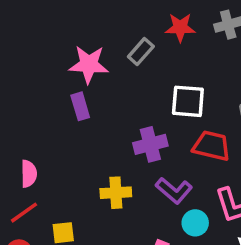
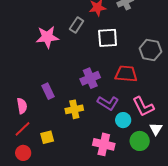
white square: (188, 101) -> (108, 38), moved
purple rectangle: (80, 106) -> (48, 91), moved

